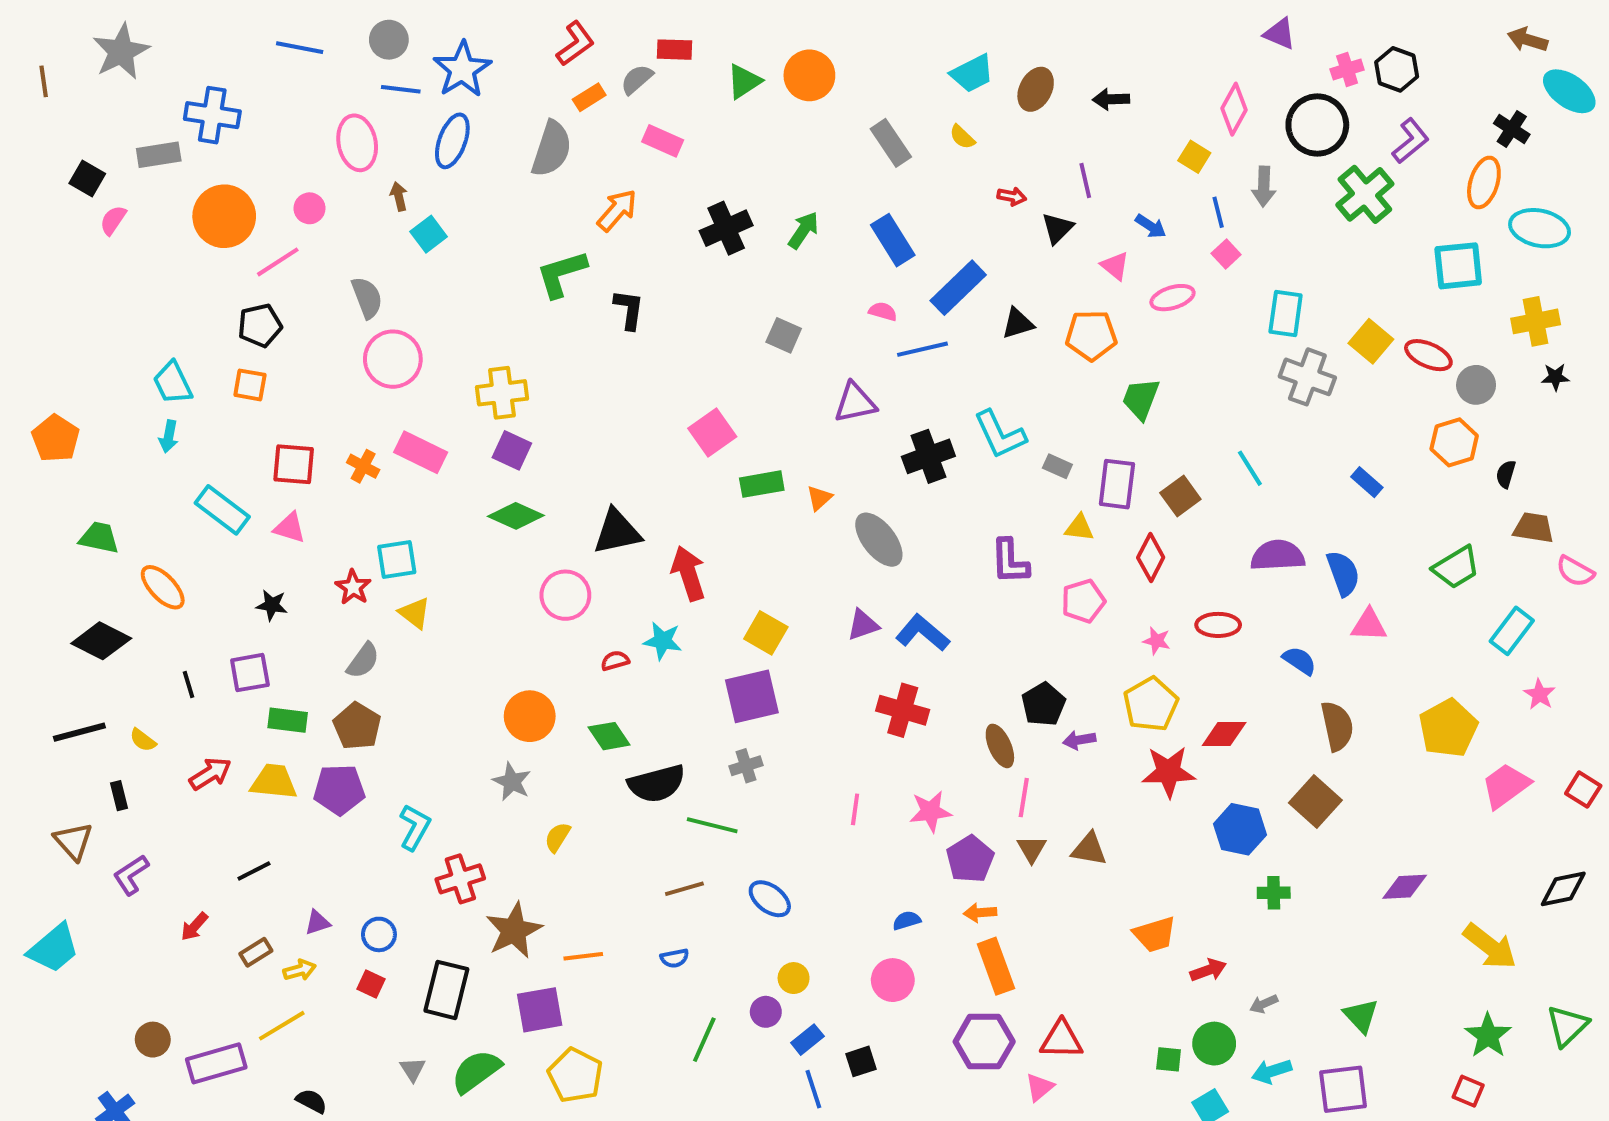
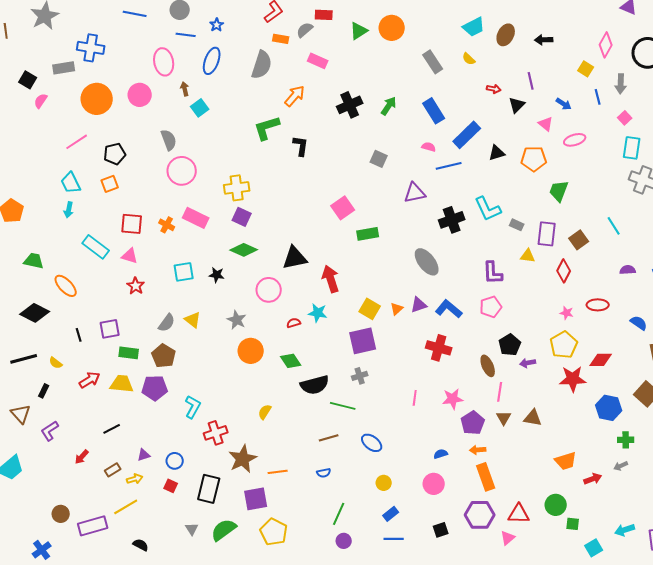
blue star: (462, 69) -> (217, 25), size x0.5
orange rectangle: (589, 97) -> (281, 39), turned 42
pink circle: (309, 208) -> (140, 95), size x1.5
pink square: (1226, 254) -> (625, 118), moved
pink line: (278, 262) -> (77, 142), moved
orange square: (250, 385) -> (110, 184), turned -30
orange triangle: (819, 498) -> (397, 309), moved
purple semicircle: (1278, 556) -> (628, 270), size x0.6
red star: (353, 587) -> (136, 286), moved
pink pentagon: (1083, 601) -> (491, 307), moved
black star: (272, 605) -> (217, 275), moved
yellow triangle: (415, 613) -> (193, 320), moved
gray star: (512, 782) -> (237, 320), moved
black rectangle: (119, 796) -> (44, 391), turned 40
gray arrow: (1264, 1004) -> (621, 466), moved
purple circle: (766, 1012) -> (344, 541), moved
green circle: (1214, 1044) -> (556, 505), moved
black square: (861, 1061) -> (441, 530), moved
blue line: (813, 1089) -> (394, 539), turned -72

